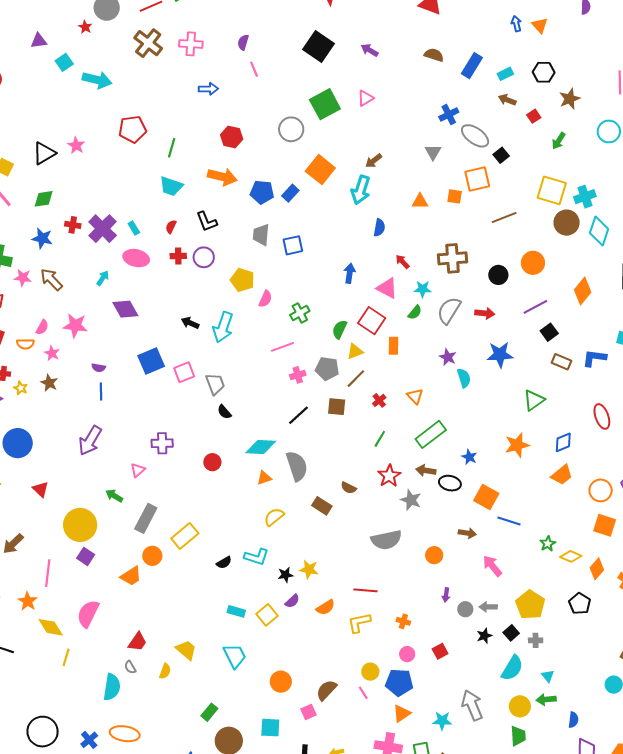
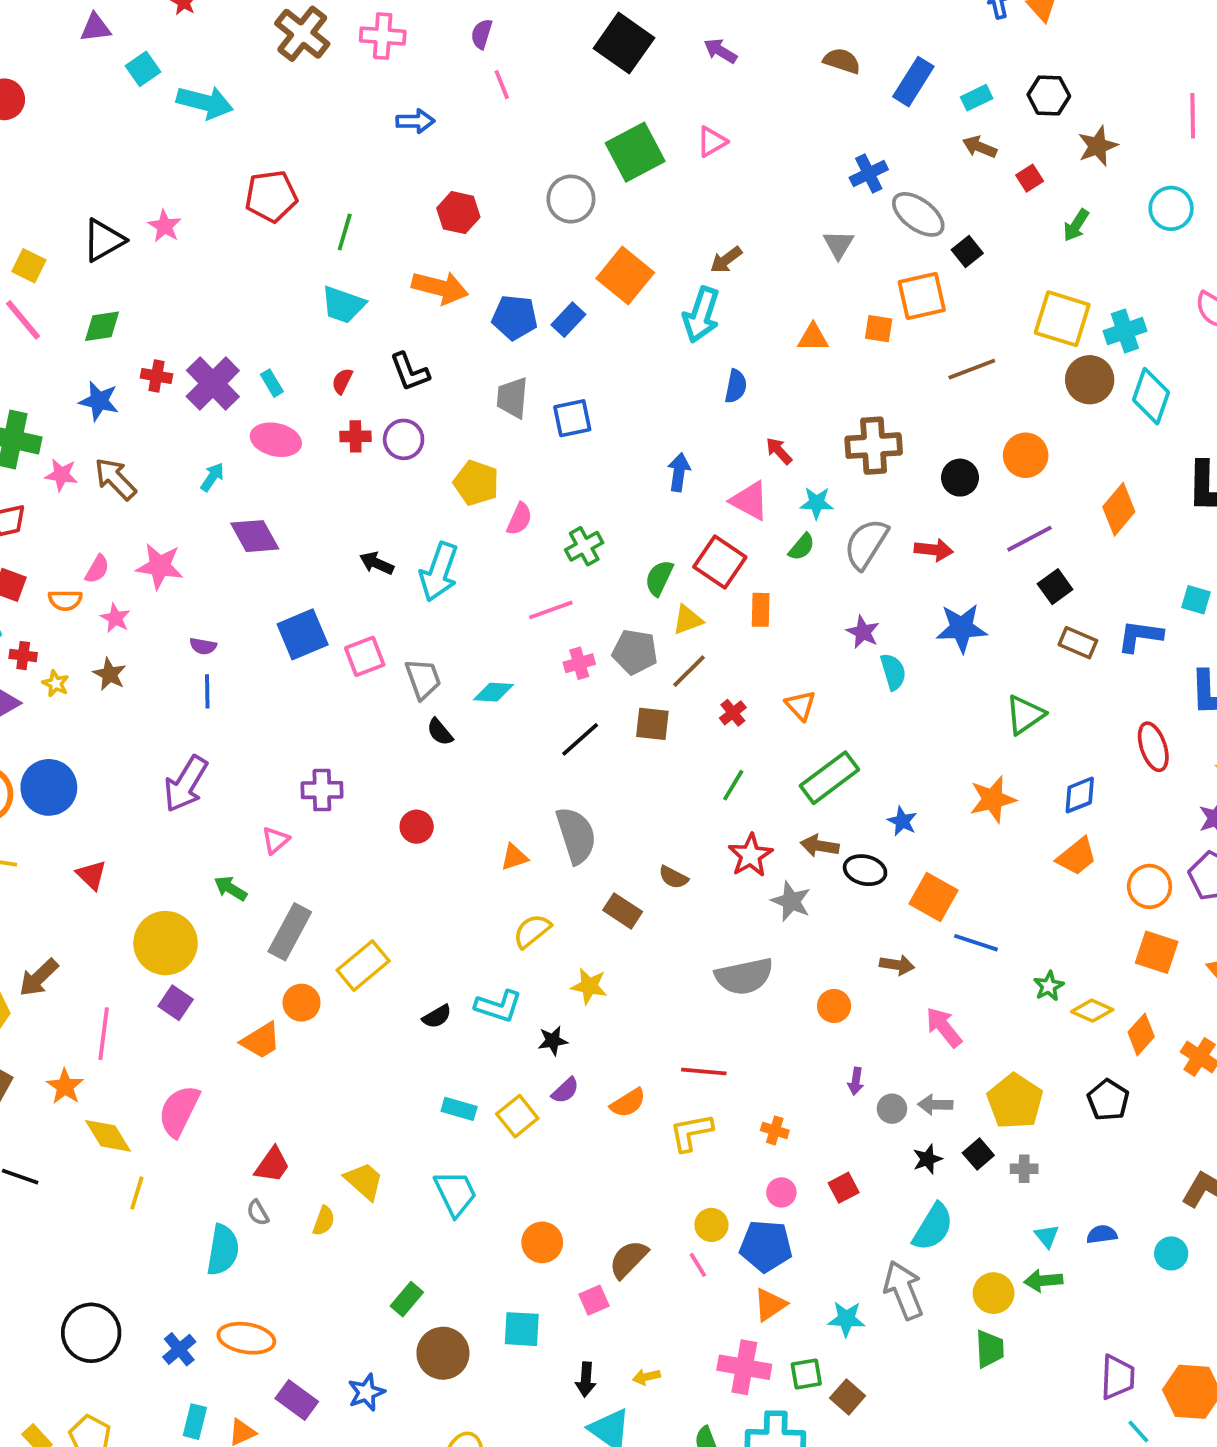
cyan diamond: (261, 447) -> (494, 692), moved, size x0.7
yellow star: (309, 569) -> (589, 986), moved
cyan semicircle: (512, 668) -> (933, 1227), moved
blue semicircle: (573, 720) -> (1102, 1234), moved, turned -105

